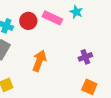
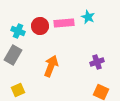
pink rectangle: (52, 18) -> (64, 23), turned -30

